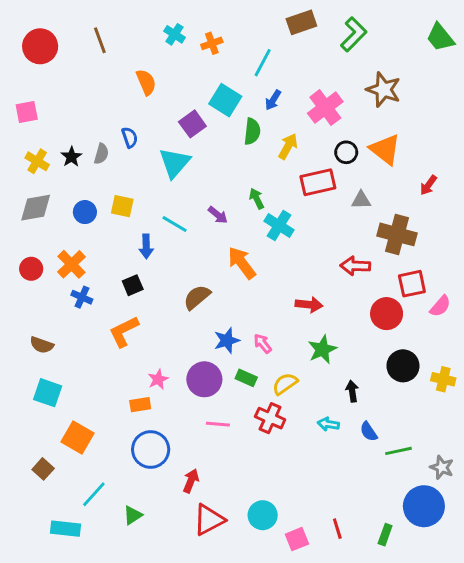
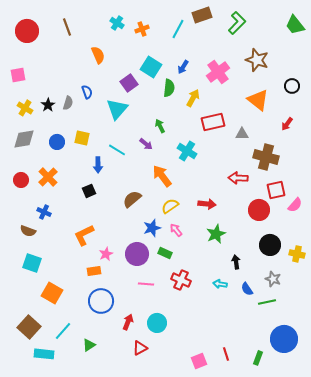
cyan line: (263, 63) -> (178, 29), moved
black circle: (346, 152) -> (292, 86), moved
green arrow: (257, 199) -> (160, 126), moved
blue cross: (82, 297) -> (44, 212), moved
orange L-shape: (124, 332) -> (84, 235), moved
yellow semicircle: (285, 384) -> (170, 206), moved
gray star: (442, 467) -> (273, 279), moved
brown square: (43, 469) -> (29, 327), moved, size x1.6
cyan circle: (263, 515) -> (157, 323), moved
red triangle: (209, 520) -> (140, 348), size x0.7

